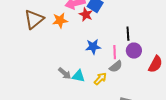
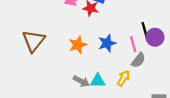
brown triangle: (34, 19) -> (34, 41), moved
orange star: (60, 20) -> (78, 45), moved
black line: (128, 34) -> (145, 30), moved

